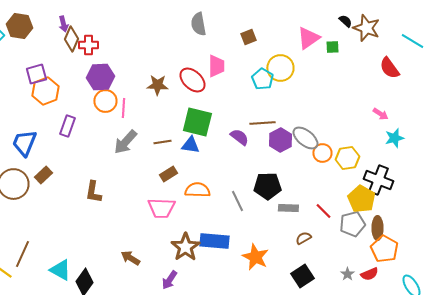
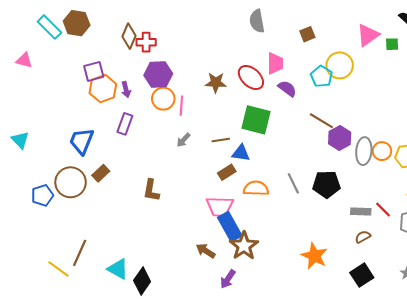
purple arrow: (63, 24) -> (126, 90), moved
brown line: (262, 123) -> (321, 121), turned 35
purple semicircle: (239, 137) -> (287, 89), moved
gray ellipse: (305, 138) -> (364, 151), moved, turned 56
gray arrow: (125, 142) -> (183, 140), size x0.6
blue triangle: (190, 145) -> (241, 153), moved
gray line: (237, 201) -> (293, 183), moved
gray rectangle: (288, 208) -> (361, 212), moved
blue rectangle: (214, 241) -> (230, 227), moved, turned 56
brown arrow: (130, 258) -> (206, 251), moved

